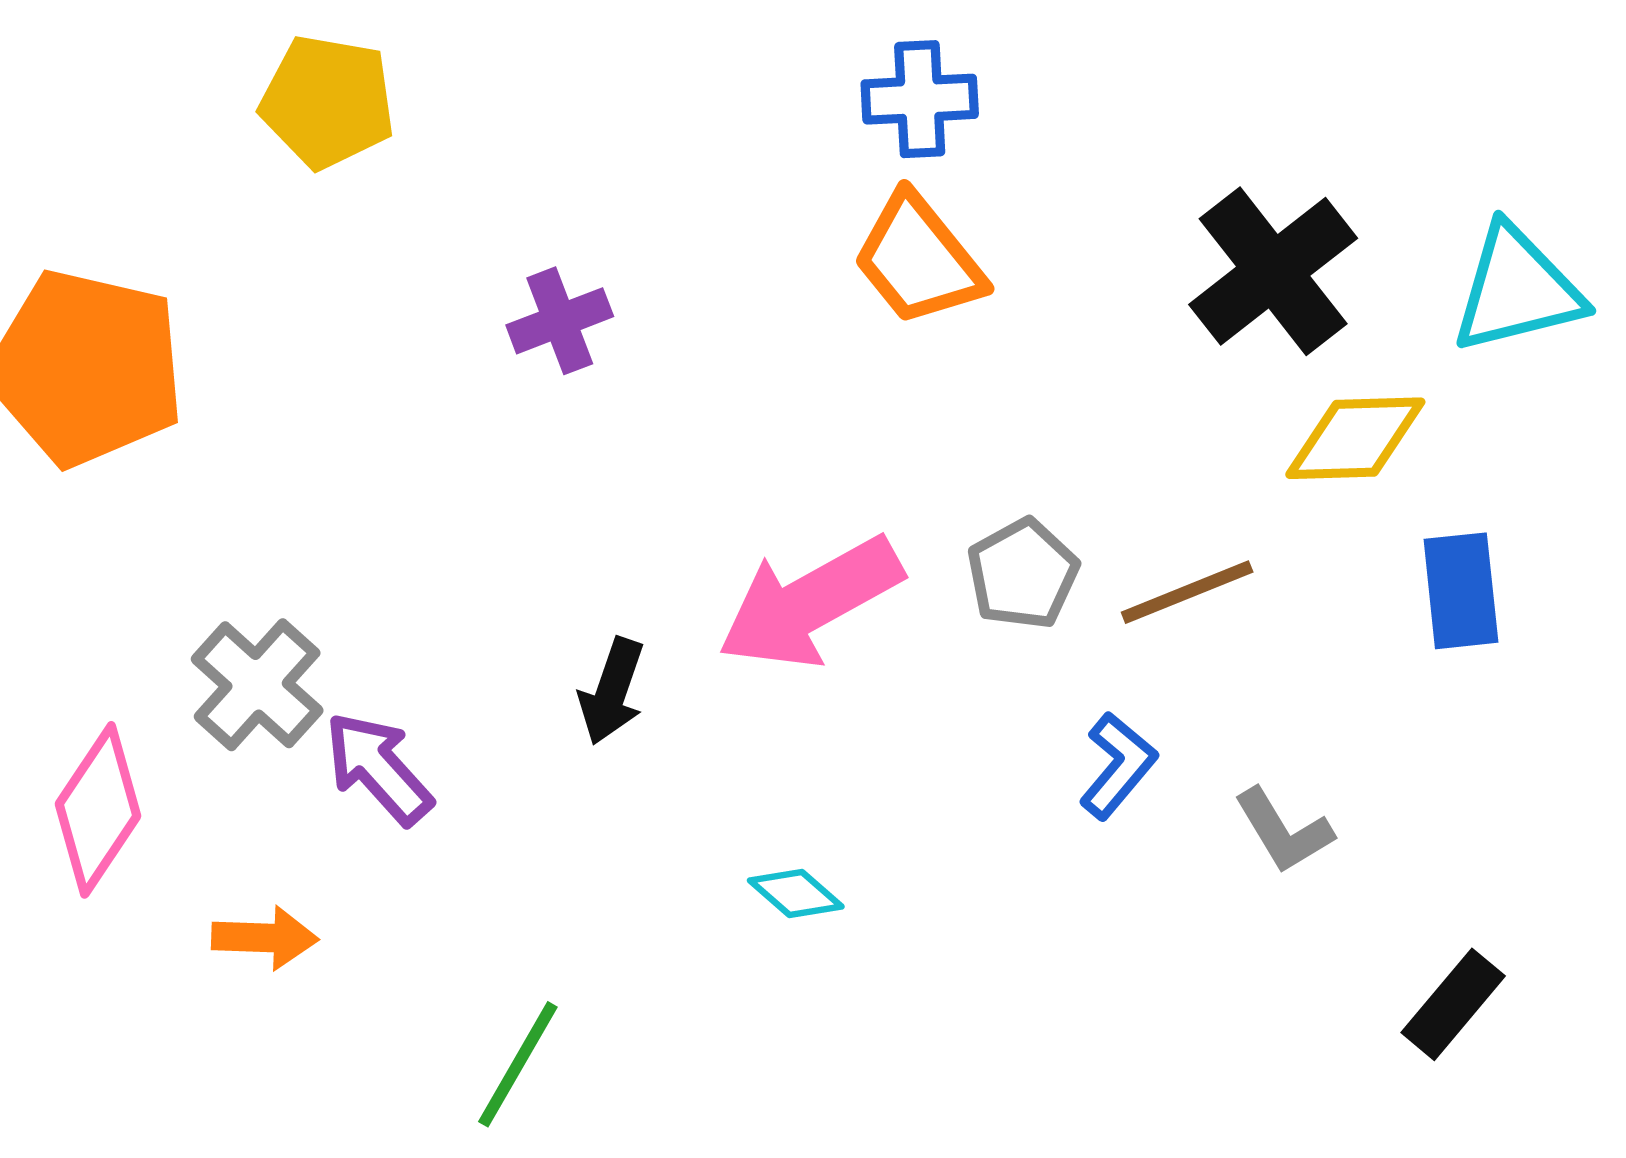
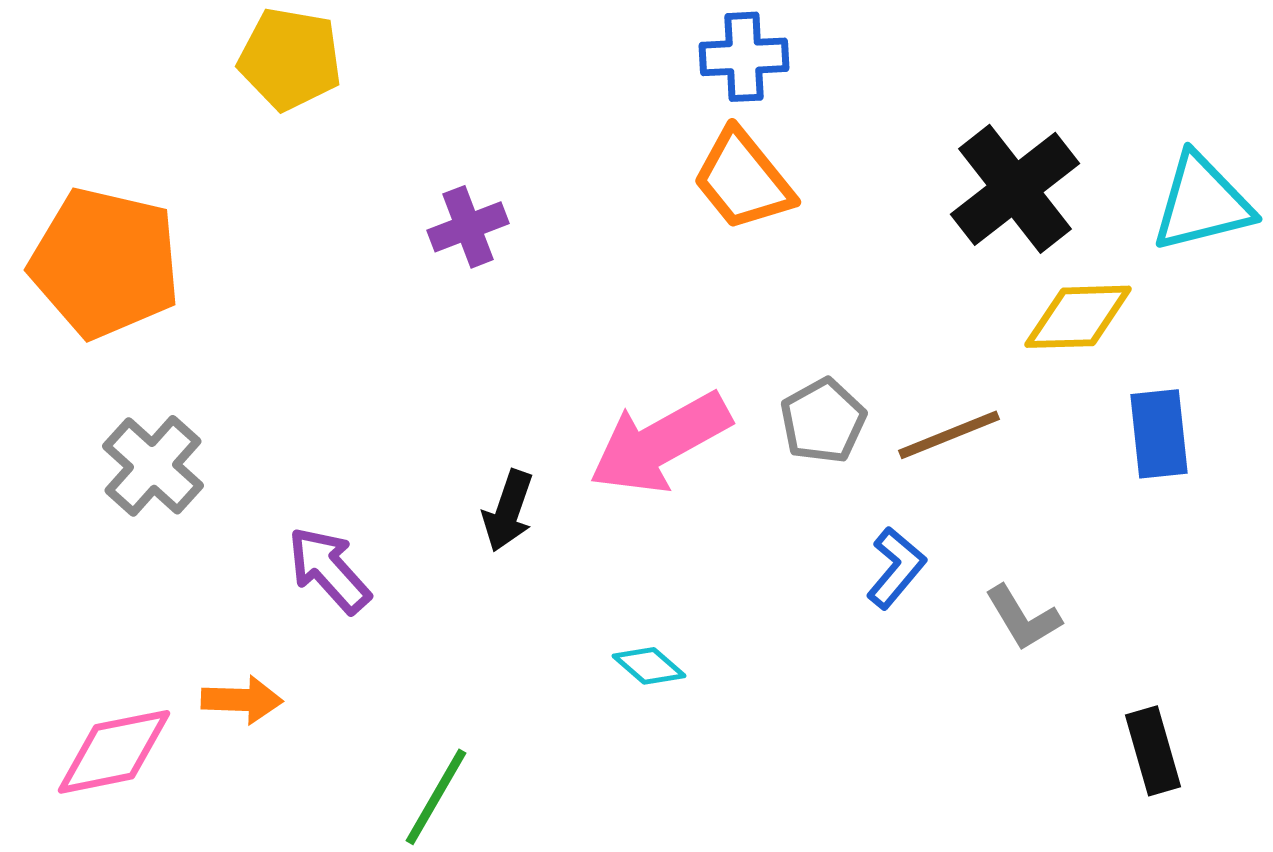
gray cross: (257, 685) -> (153, 466), moved
pink diamond: (98, 810) -> (114, 752), moved, turned 45
black rectangle: (1453, 1004) -> (1153, 751), turned -56

